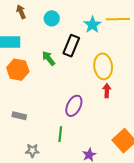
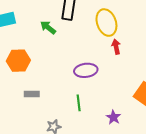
orange hexagon: (18, 70) -> (18, 61), moved
purple ellipse: (74, 106) -> (86, 70), turned 70

